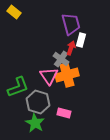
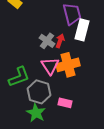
white rectangle: (81, 40) -> (82, 30), size x1.5
red arrow: (71, 48) -> (60, 41), moved
gray cross: (61, 59) -> (47, 41), moved

